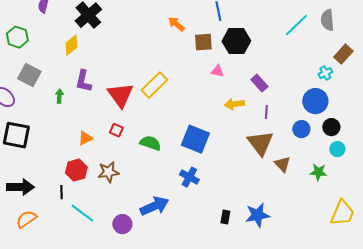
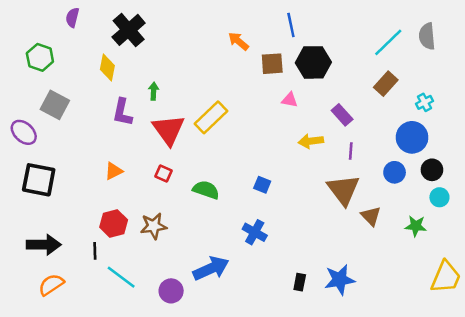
yellow diamond: (71, 45) -> (107, 67), turned -40
brown rectangle: (343, 54) -> (386, 84), moved
green arrow: (59, 96) -> (154, 91), moved
orange triangle: (85, 138) -> (114, 171), moved
blue square: (195, 139) -> (262, 185), size x0.5

